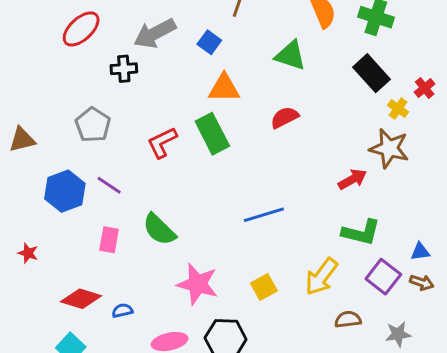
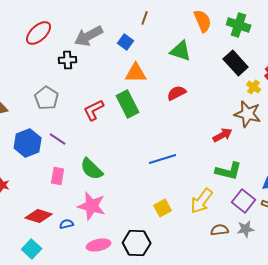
pink star: (198, 284) -> (92, 206), moved
gray star: (398, 334) -> (246, 229), moved

